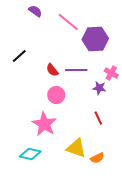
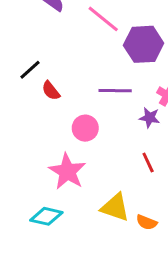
red semicircle: (52, 70) -> (51, 91), moved
orange semicircle: (97, 158) -> (147, 222), turned 48

